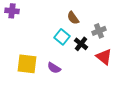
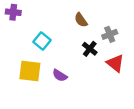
cyan square: (62, 37) -> (42, 41), moved

